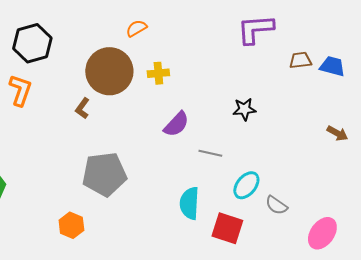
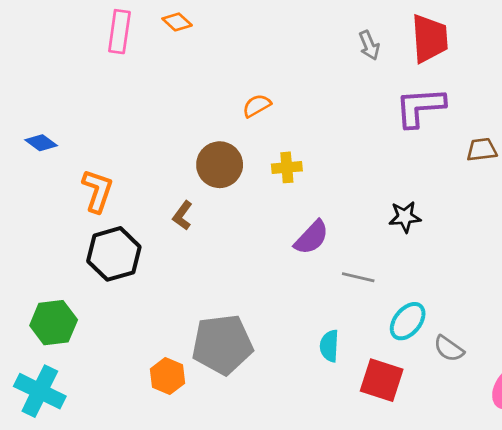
black hexagon: (32, 43) -> (114, 254), moved
brown circle: (109, 71) -> (220, 165), size x0.7
gray pentagon: (104, 174) -> (222, 344), moved
cyan semicircle: (189, 203) -> (329, 346), size x0.7

